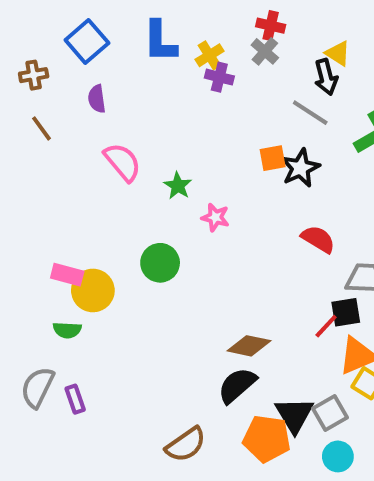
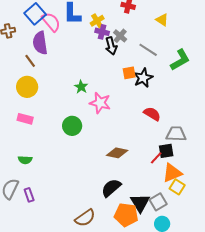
gray cross: (265, 51) -> (120, 36), moved
black arrow: (326, 77) -> (111, 46), moved
purple semicircle: (97, 99) -> (40, 43), size x1.6
brown line: (41, 128) -> (30, 61), moved
pink semicircle: (123, 162) -> (51, 22), moved
pink star: (215, 217) -> (100, 103), size x1.5
pink rectangle: (67, 275) -> (25, 119), moved
yellow circle: (93, 290) -> (27, 87), moved
brown diamond: (249, 346) -> (117, 153), moved

